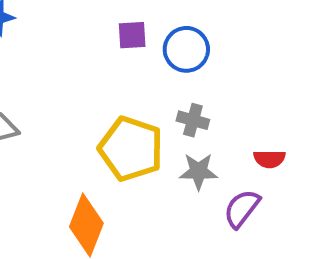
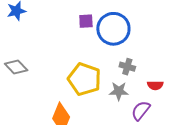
blue circle: (186, 49) -> (113, 29), size x1.4
gray cross: (193, 120) -> (127, 67), moved

